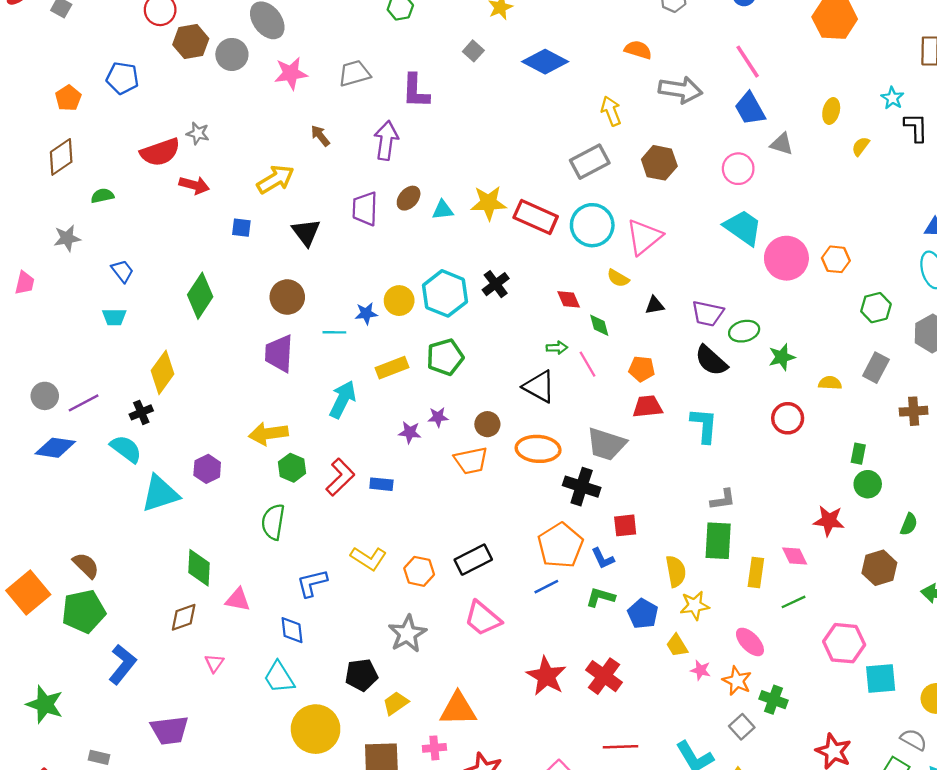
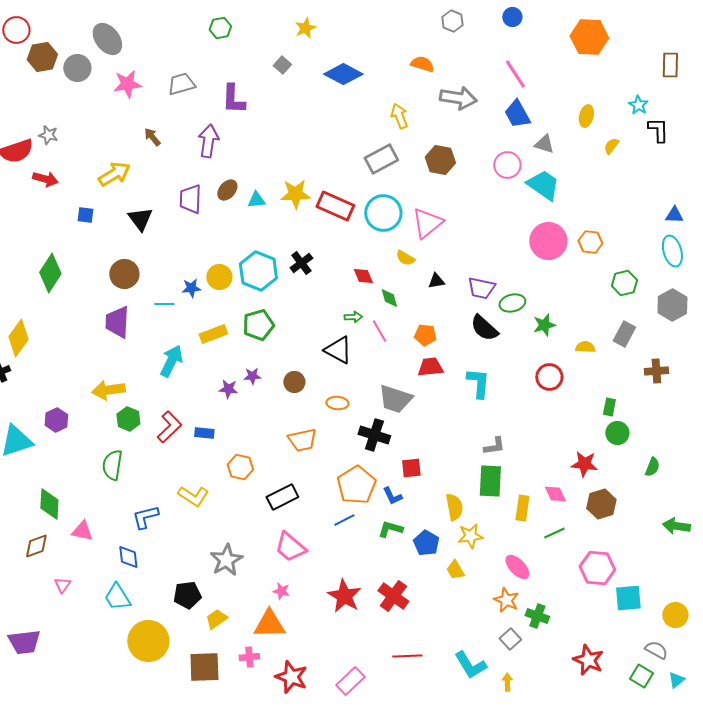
cyan trapezoid: (743, 228) -> (543, 185), moved
orange ellipse: (538, 449) -> (337, 403), size x0.6
orange trapezoid: (471, 461) -> (302, 440), moved
brown hexagon: (879, 568) -> (601, 504), moved
orange hexagon: (419, 571) -> (240, 467), moved
pink star: (700, 670) -> (281, 591), moved

